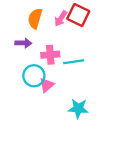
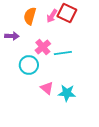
purple arrow: (23, 43) -> (12, 36), moved
pink cross: (50, 55) -> (43, 47), turned -35
pink triangle: (47, 85) -> (47, 88), moved, turned -40

